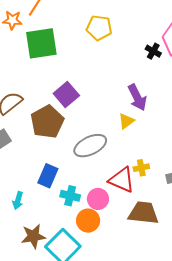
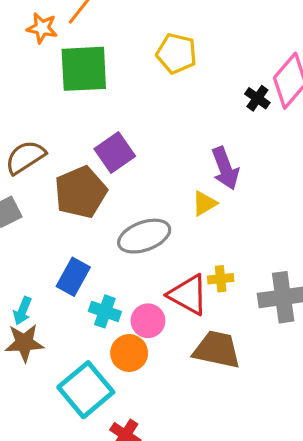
brown star: (33, 236) -> (24, 343), moved

